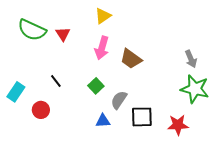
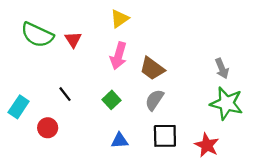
gray semicircle: (119, 100) -> (154, 100), moved
red star: (178, 125) -> (207, 145), turned 30

